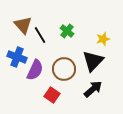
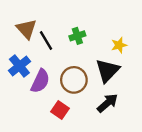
green cross: (67, 31) -> (77, 36), turned 32
blue cross: (17, 57) -> (19, 66), turned 30

